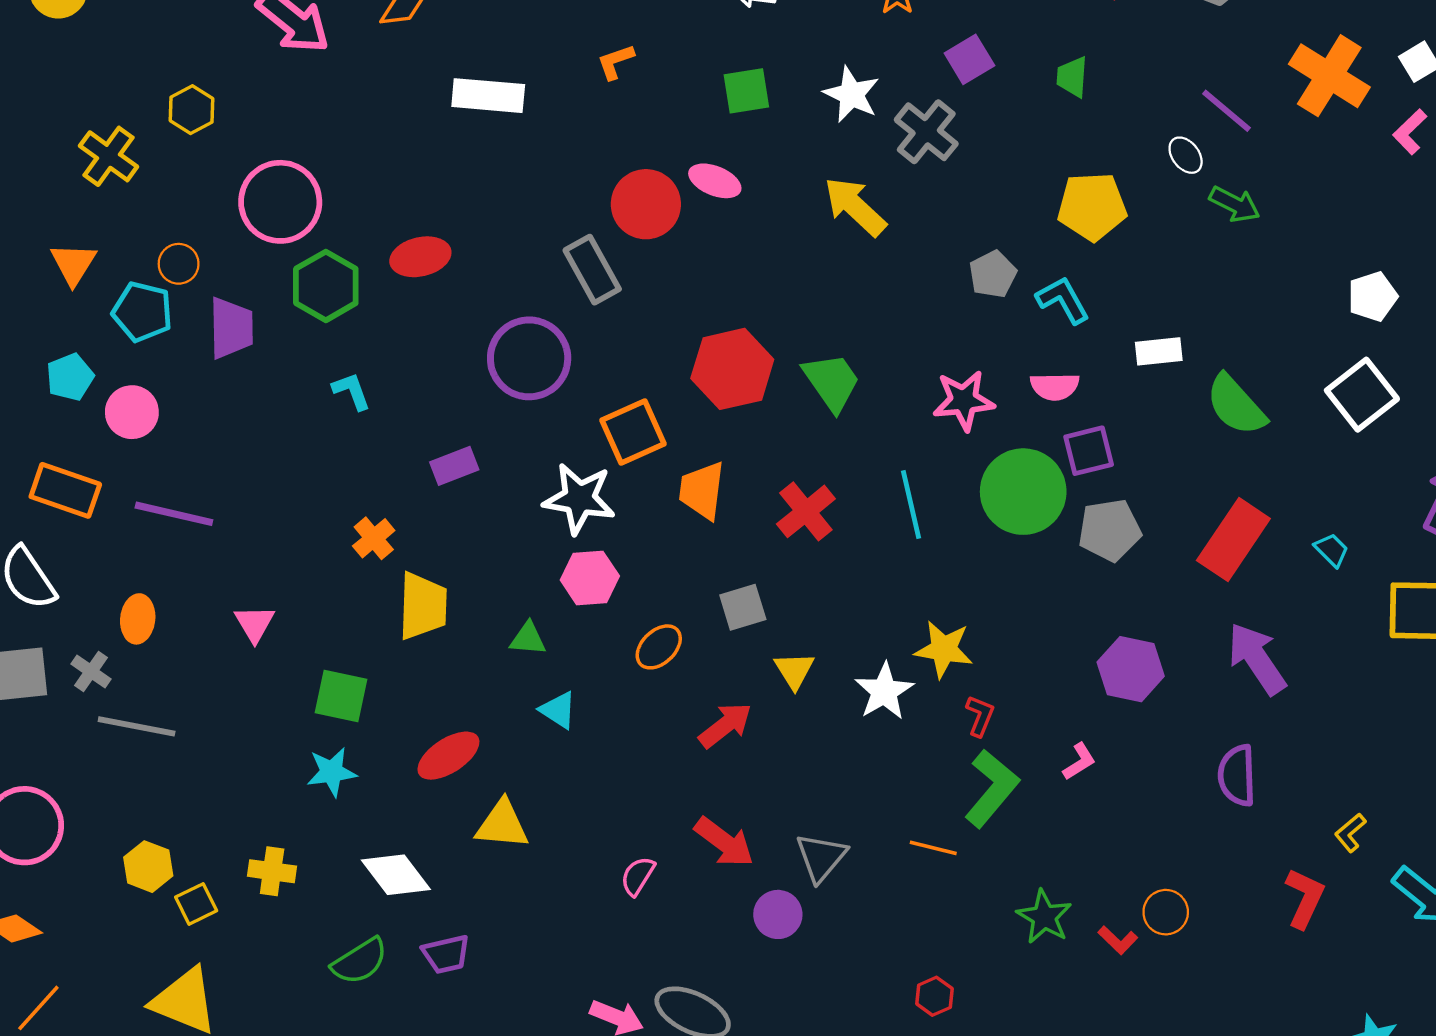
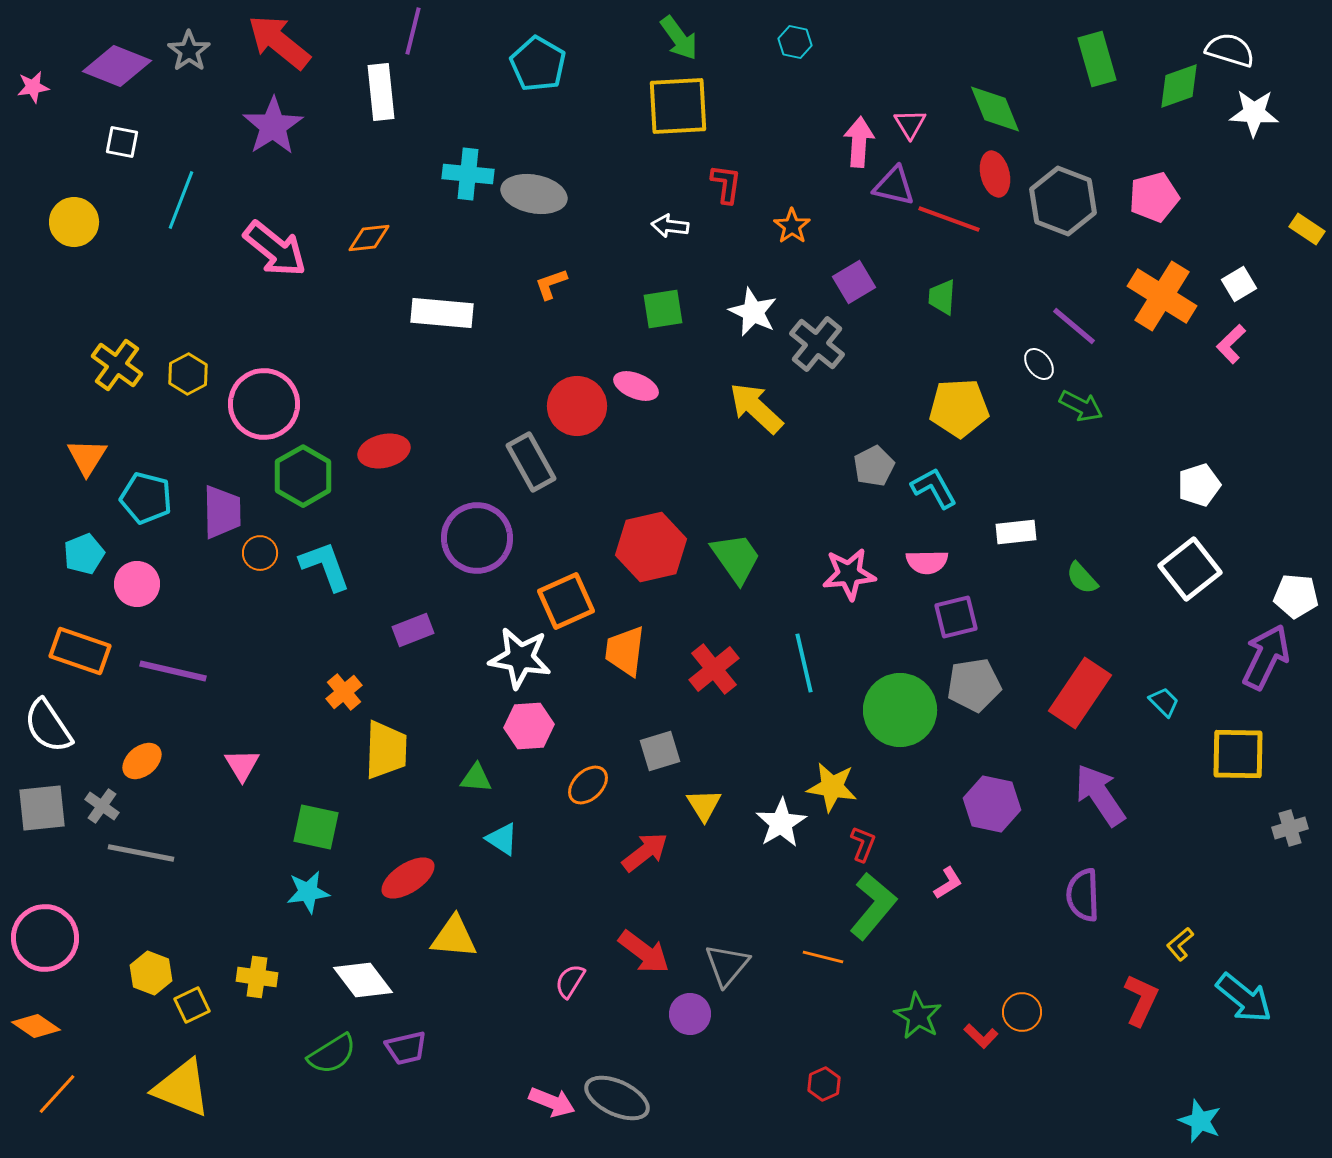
yellow hexagon: (191, 110) -> (188, 374), moved
orange circle: (179, 264) -> (260, 553), moved
cyan L-shape: (351, 391) -> (325, 566), size x1.5
green semicircle: (1236, 405) -> (1082, 578), size x0.6
green circle: (1023, 492) -> (900, 710), moved
orange ellipse: (138, 619) -> (142, 761), turned 45

